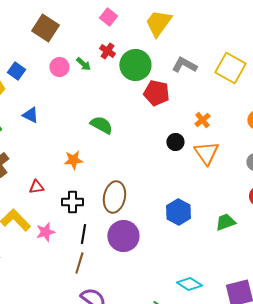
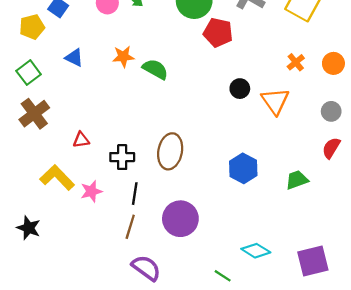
orange cross: (202, 120) -> (296, 62), moved
orange star: (73, 160) -> (123, 57), moved
purple circle: (123, 236) -> (180, 219), moved

